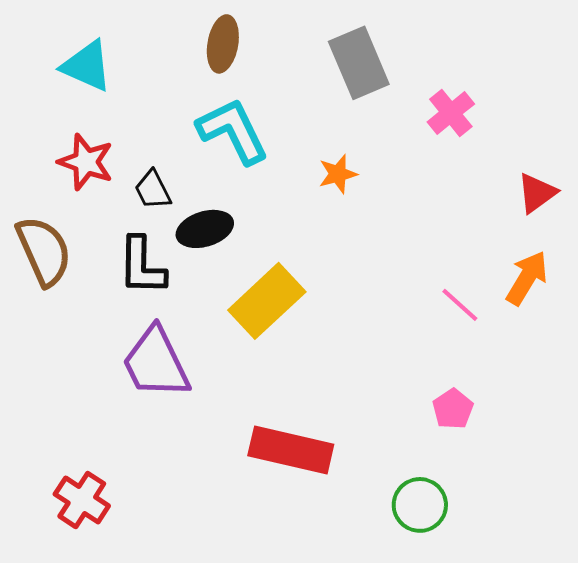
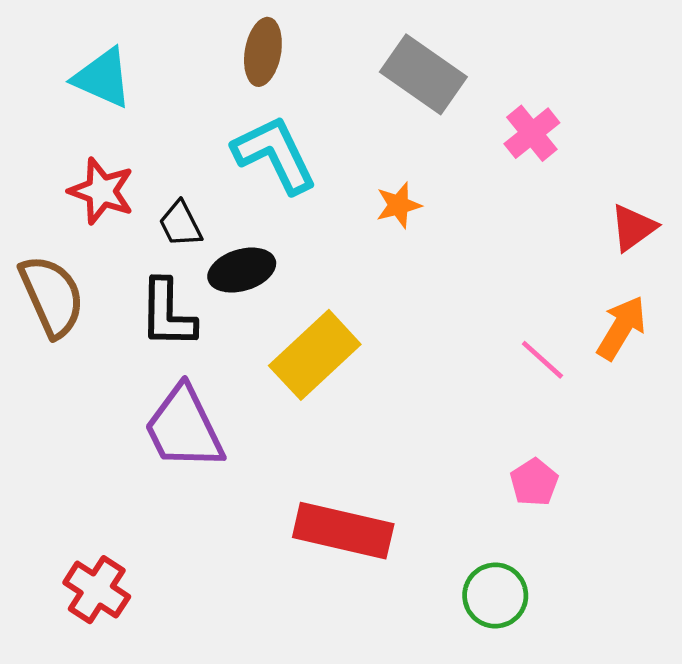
gray rectangle: (359, 63) -> (423, 74), turned -32

